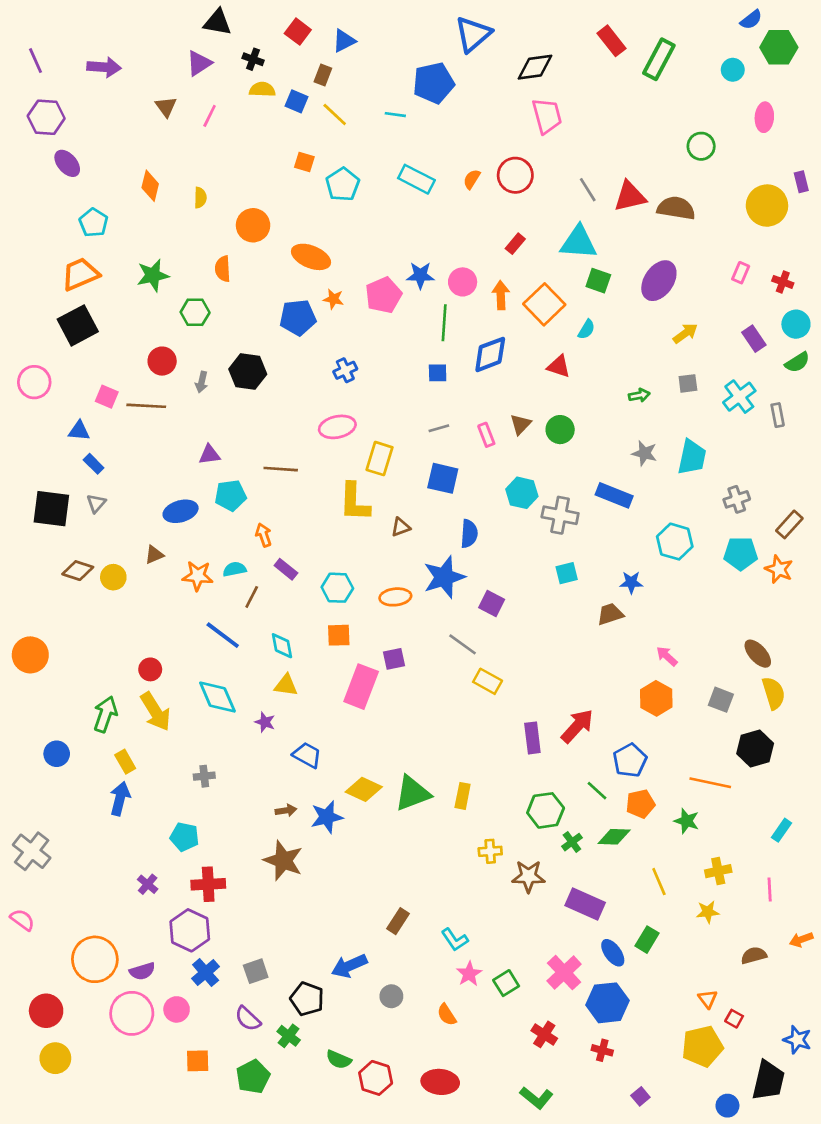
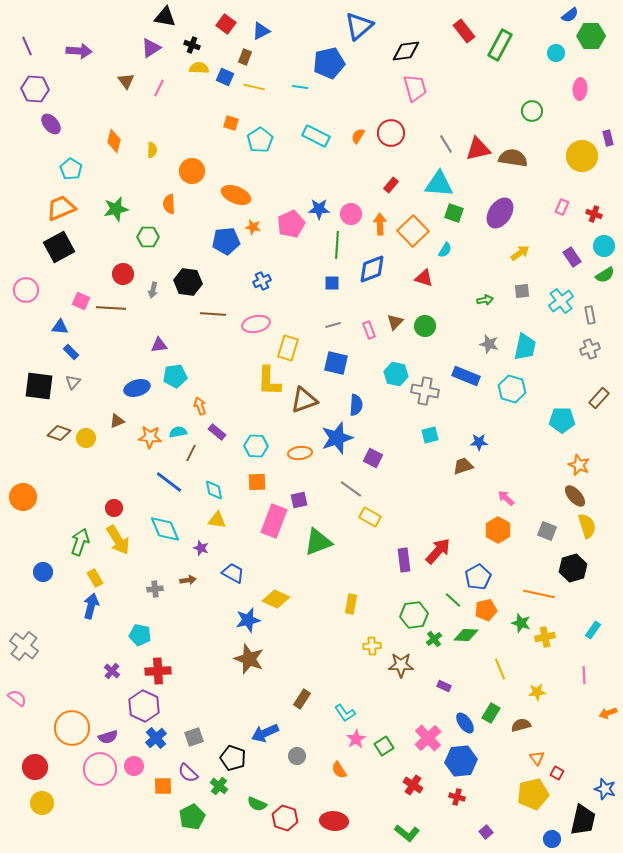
yellow line: (335, 115) -> (254, 87), turned -30
brown line: (281, 469) -> (213, 314), moved
gray cross: (737, 499) -> (590, 349), moved
brown triangle: (401, 527) -> (304, 400), size x1.8
cyan hexagon: (675, 542) -> (512, 389), moved
orange star: (779, 569) -> (579, 465), moved
green triangle: (412, 793) -> (318, 542), moved
brown arrow: (286, 810) -> (188, 580), moved
brown star: (283, 861) -> (249, 659), moved
yellow cross: (718, 871) -> (545, 637), moved
purple rectangle: (585, 904) -> (444, 686), size x0.5
brown semicircle: (754, 955) -> (521, 725), moved
orange square: (198, 1061) -> (163, 786), moved

